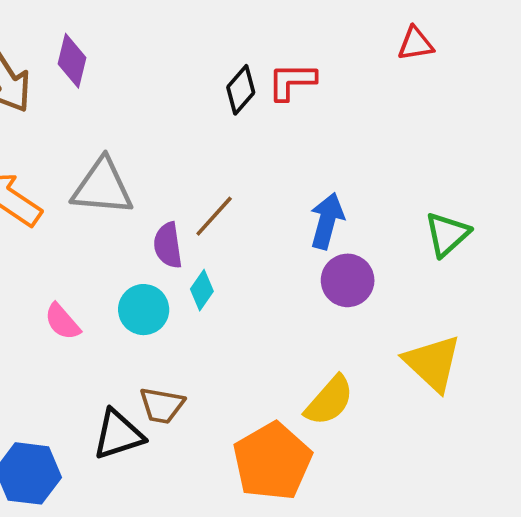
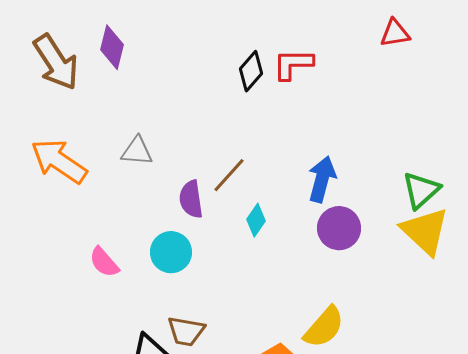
gray triangle: (102, 187) -> (137, 151), size x0.6
cyan diamond: (202, 290) -> (256, 220), moved
yellow triangle: (433, 363) -> (425, 231), moved

